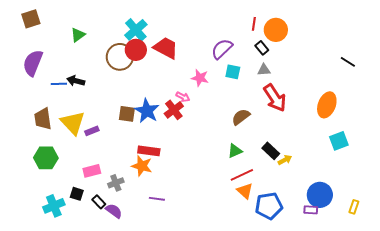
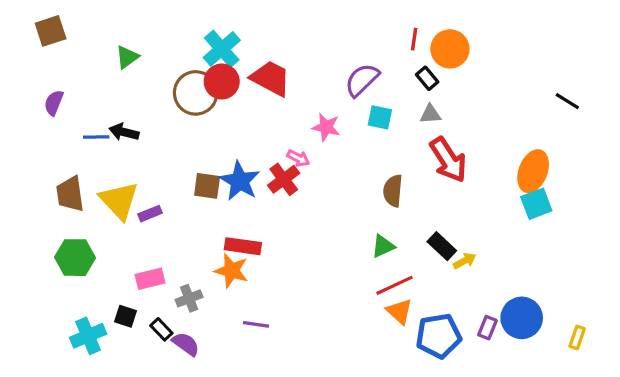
purple semicircle: (33, 63) -> (54, 103), size x0.6
brown semicircle: (241, 117) -> (393, 191), turned -48
cyan square: (339, 141) -> (536, 204), moved
purple rectangle: (311, 210) -> (487, 328), moved, turned -72

